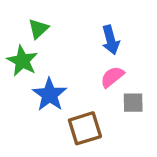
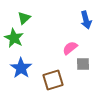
blue arrow: (111, 40) -> (86, 20), moved
blue star: (50, 95) -> (21, 68), moved

